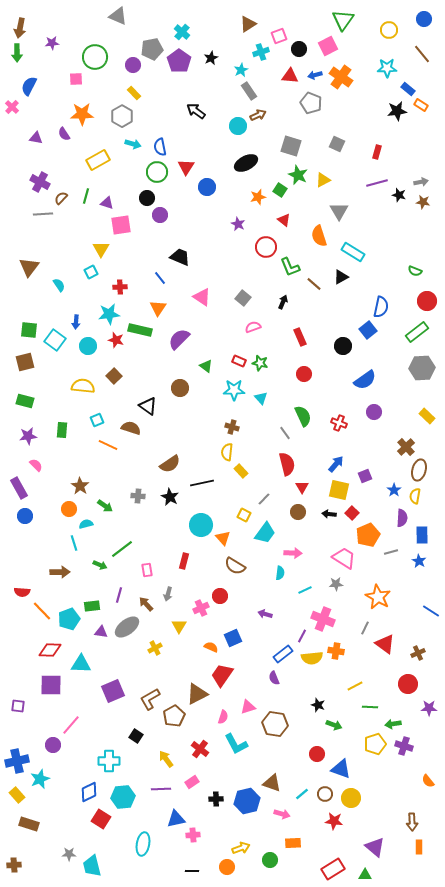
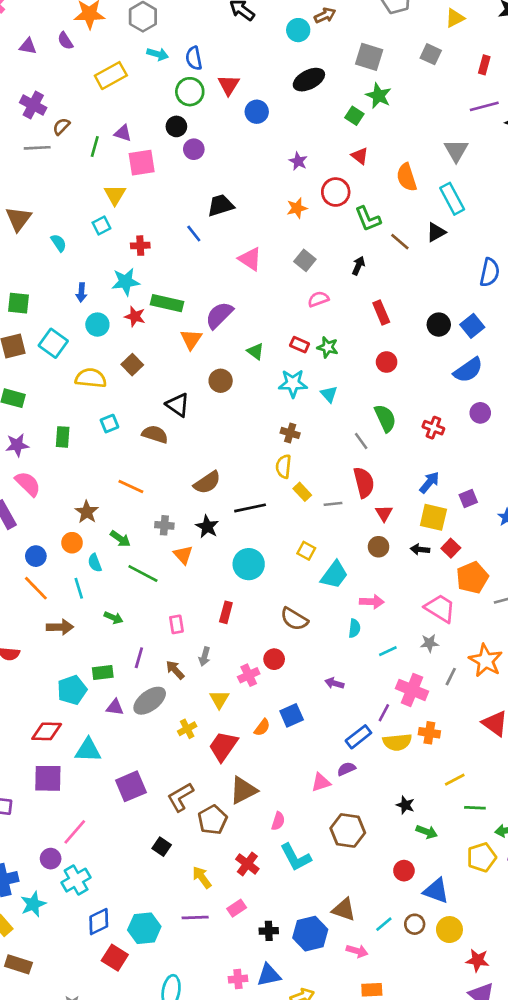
yellow triangle: (323, 180) -> (455, 18), moved
green line: (86, 196) -> (95, 147), moved
orange star: (258, 197) -> (297, 208), moved
gray triangle: (339, 211) -> (456, 151), moved
cyan rectangle: (353, 252) -> (452, 199), turned 30
black trapezoid: (180, 257) -> (221, 205), turned -40
orange triangle: (158, 308) -> (191, 339), moved
blue square: (368, 330) -> (472, 326), moved
cyan square: (55, 340) -> (53, 343), moved
orange line: (108, 445) -> (131, 486), moved
pink semicircle: (36, 465) -> (28, 484), size x1.5
gray line: (264, 499) -> (333, 504), moved, turned 40
blue circle: (25, 516) -> (36, 556), moved
cyan semicircle: (86, 524) -> (95, 563), turned -96
orange triangle: (223, 538) -> (183, 555), moved
green line: (122, 549) -> (143, 573), moved, turned 65
orange line: (42, 611) -> (36, 588), moved
gray line: (365, 628) -> (451, 677), moved
orange semicircle: (211, 647) -> (262, 727), turned 104
red trapezoid: (222, 675) -> (223, 746), moved
purple semicircle: (274, 678) -> (346, 769), turned 88
pink triangle: (248, 707) -> (321, 782), moved
cyan cross: (109, 761) -> (76, 880), moved, turned -30
blue triangle: (176, 819) -> (269, 975), moved
red star: (334, 821) -> (478, 960), moved

